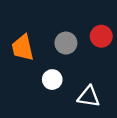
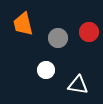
orange trapezoid: (23, 48) -> (23, 24), moved

